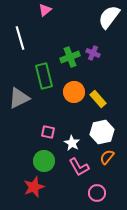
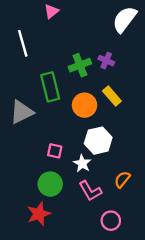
yellow rectangle: (98, 99) -> (112, 96), moved
white hexagon: (102, 132) -> (98, 141), moved

